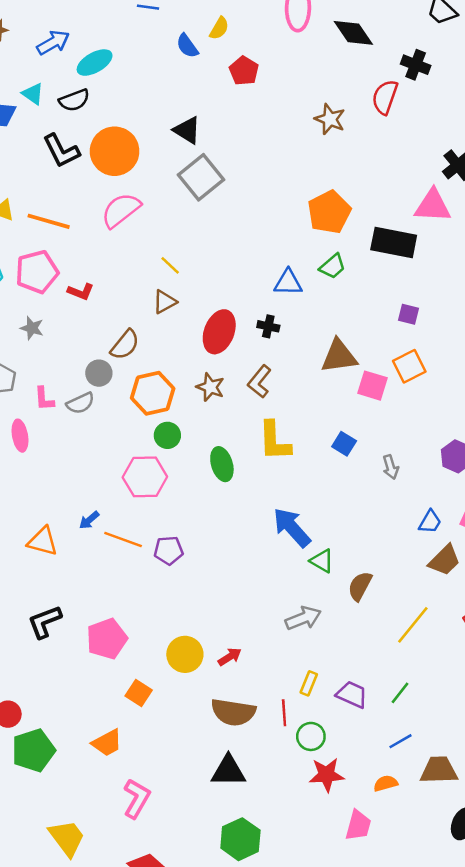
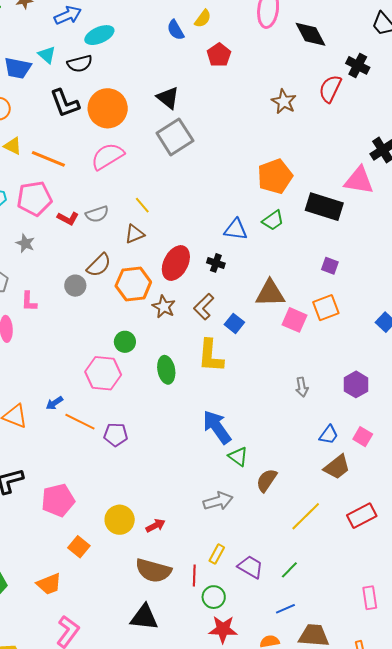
orange hexagon: (153, 393) -> (133, 284), moved
gray semicircle: (80, 403) -> (97, 214), moved
blue square: (344, 444) -> (234, 323), moved

